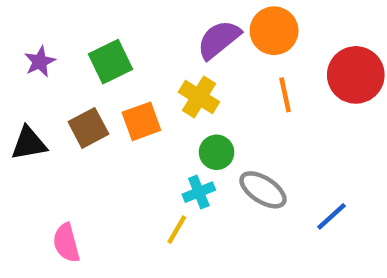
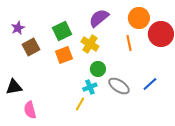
orange circle: (274, 31) -> (139, 18), moved
green square: (110, 62) -> (62, 31), moved
brown square: (88, 128) -> (31, 47), moved
black triangle: (29, 143) -> (14, 87), moved
blue line: (331, 216) -> (150, 84), moved

